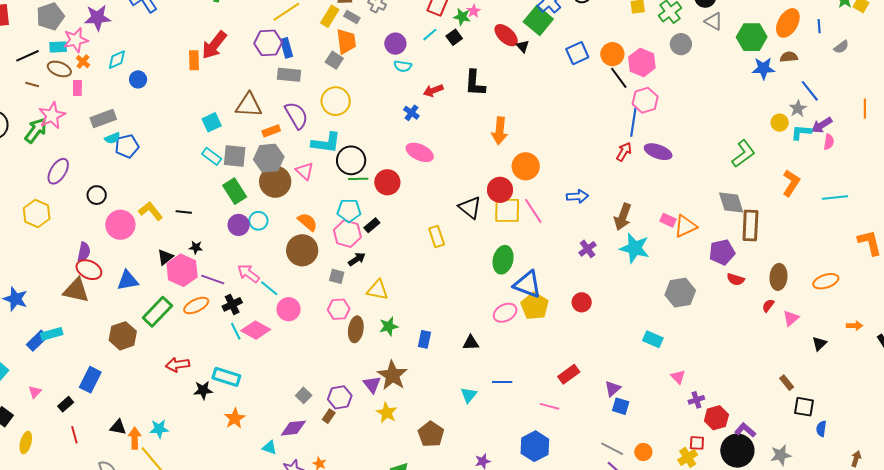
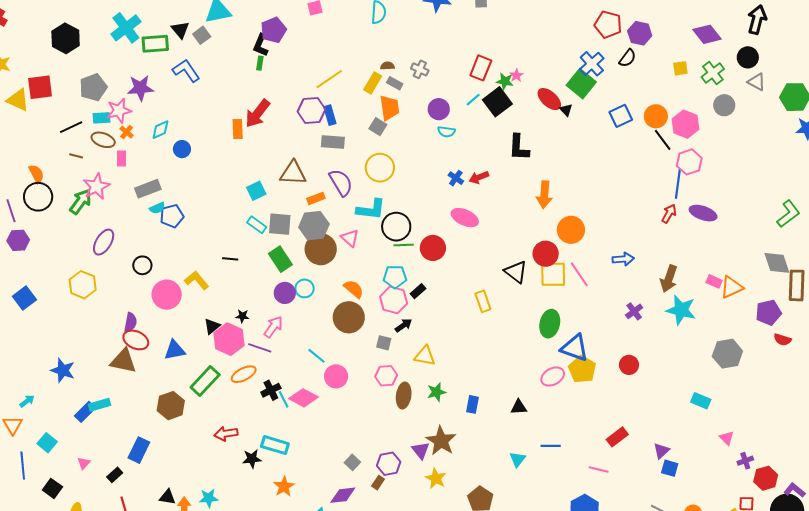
black square: (454, 37) -> (497, 102), size x1.8
red arrow: (433, 90) -> (479, 177), moved
black line: (184, 212) -> (230, 259), moved
pink arrow: (248, 273) -> (273, 327), moved, turned 90
black cross: (232, 304) -> (271, 390), moved

